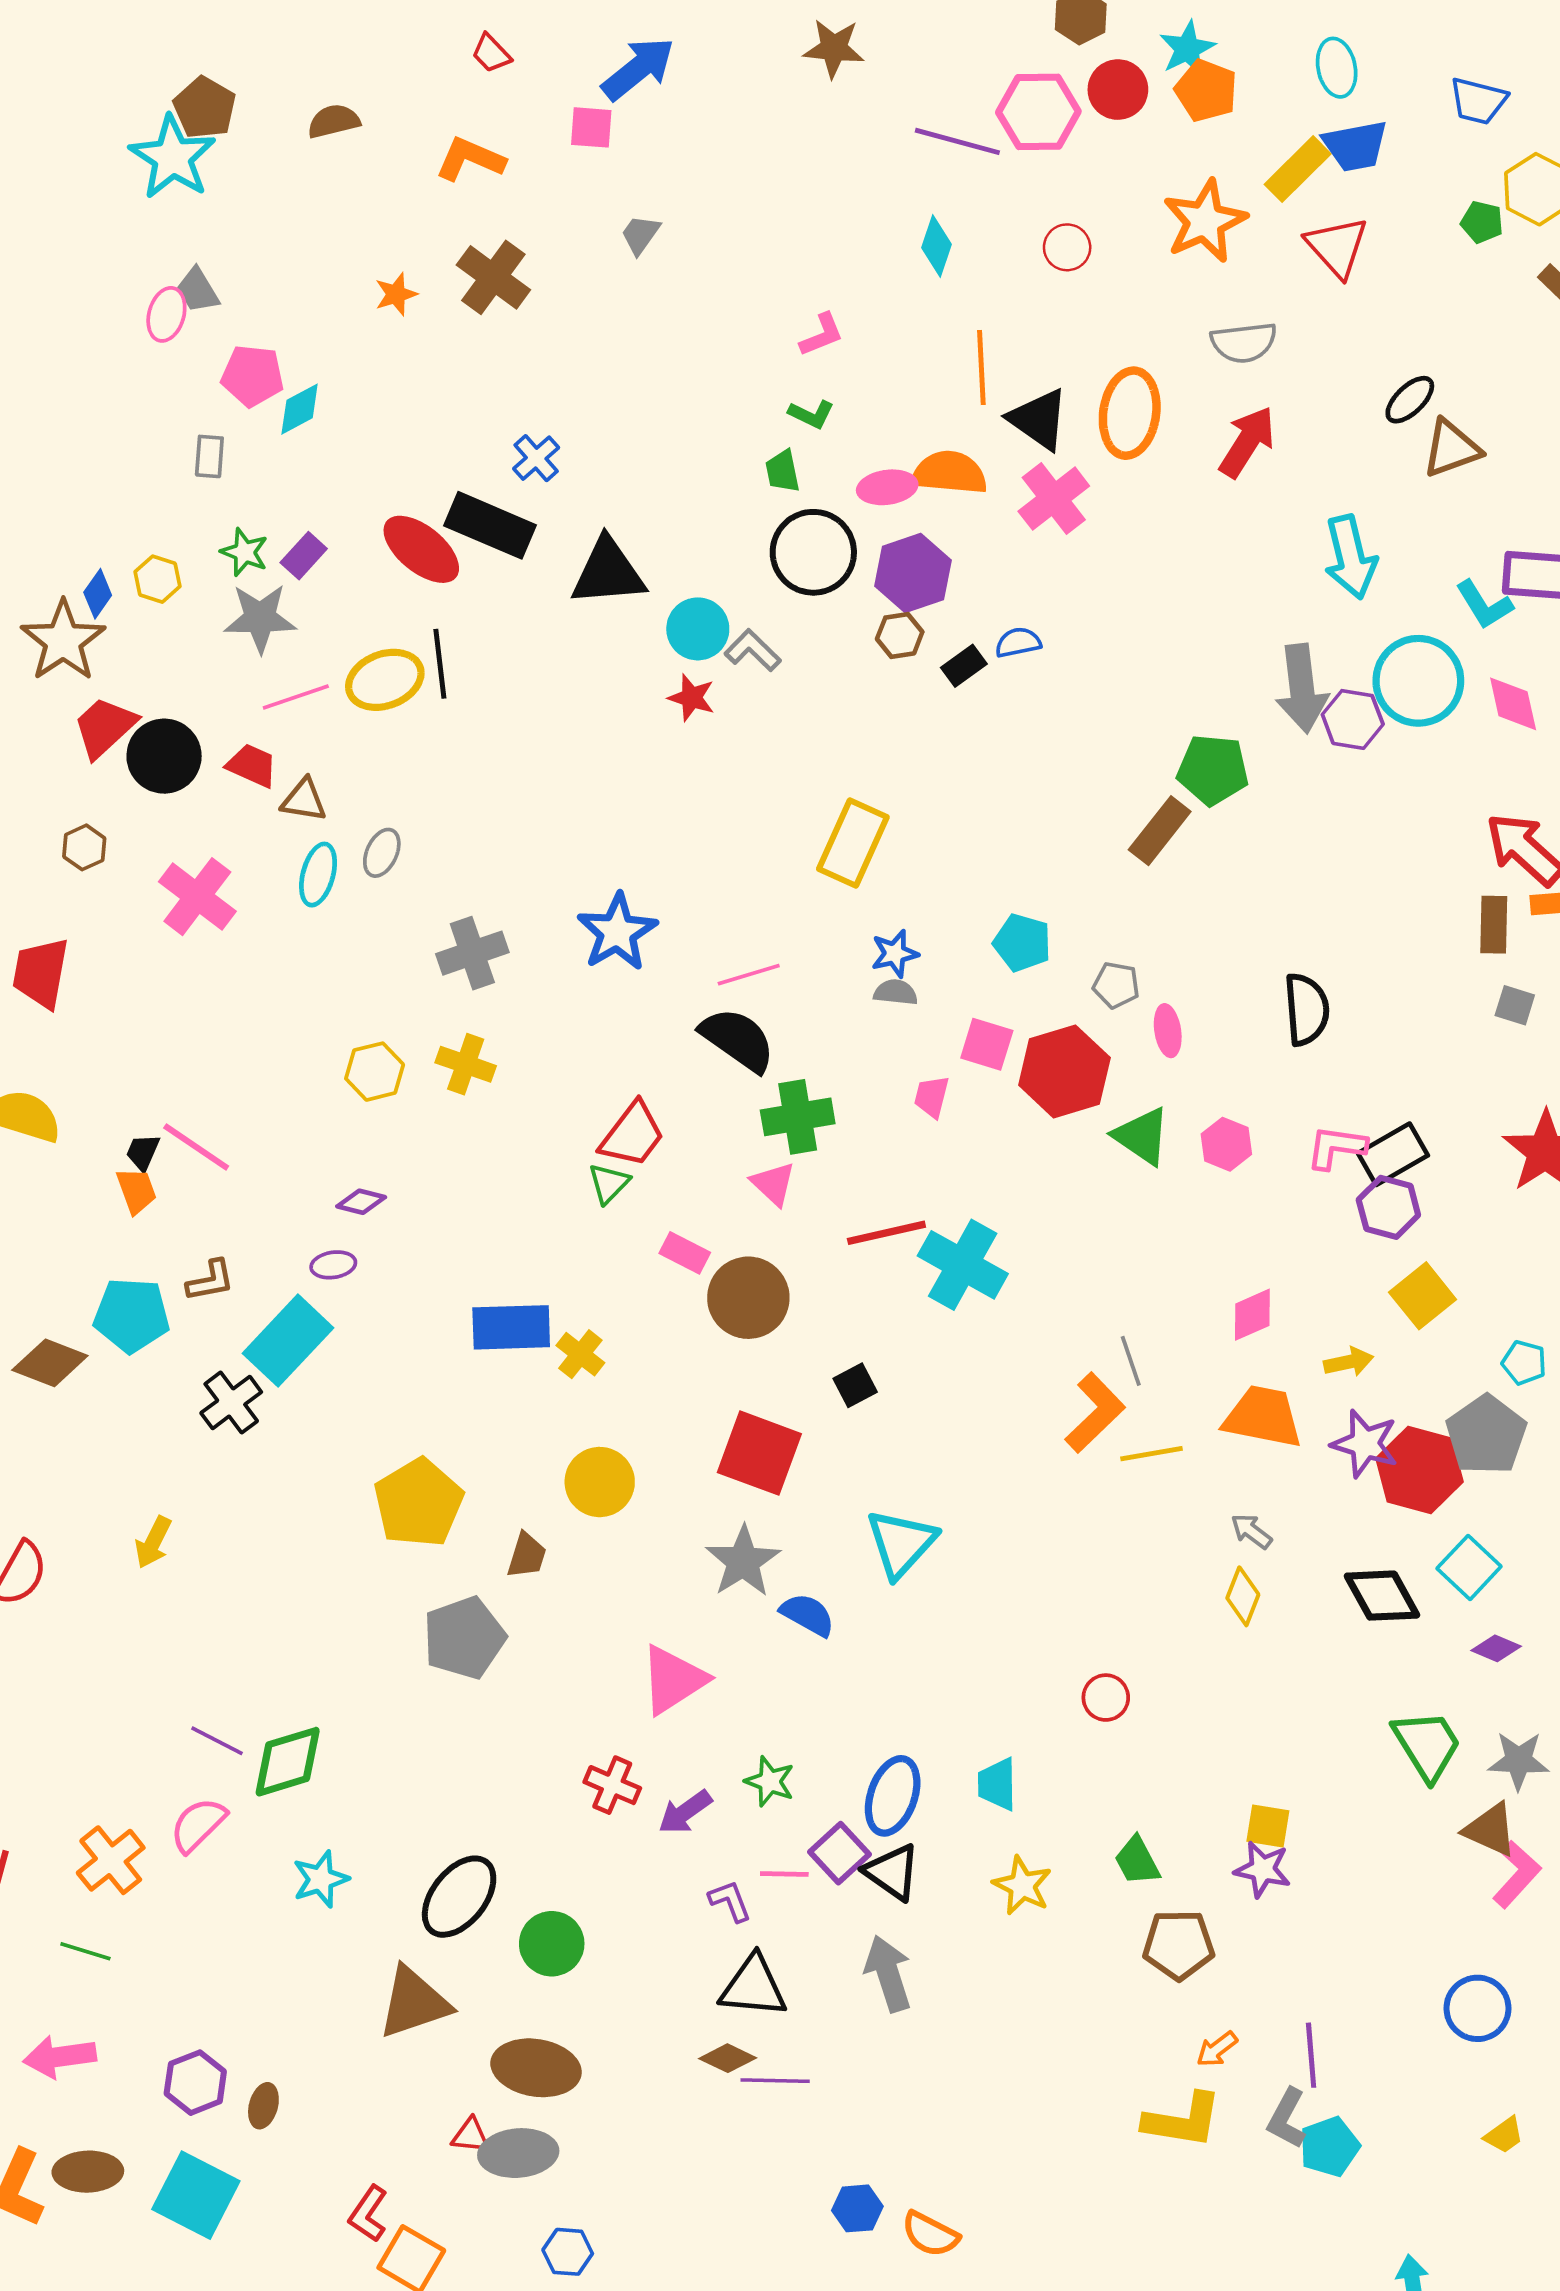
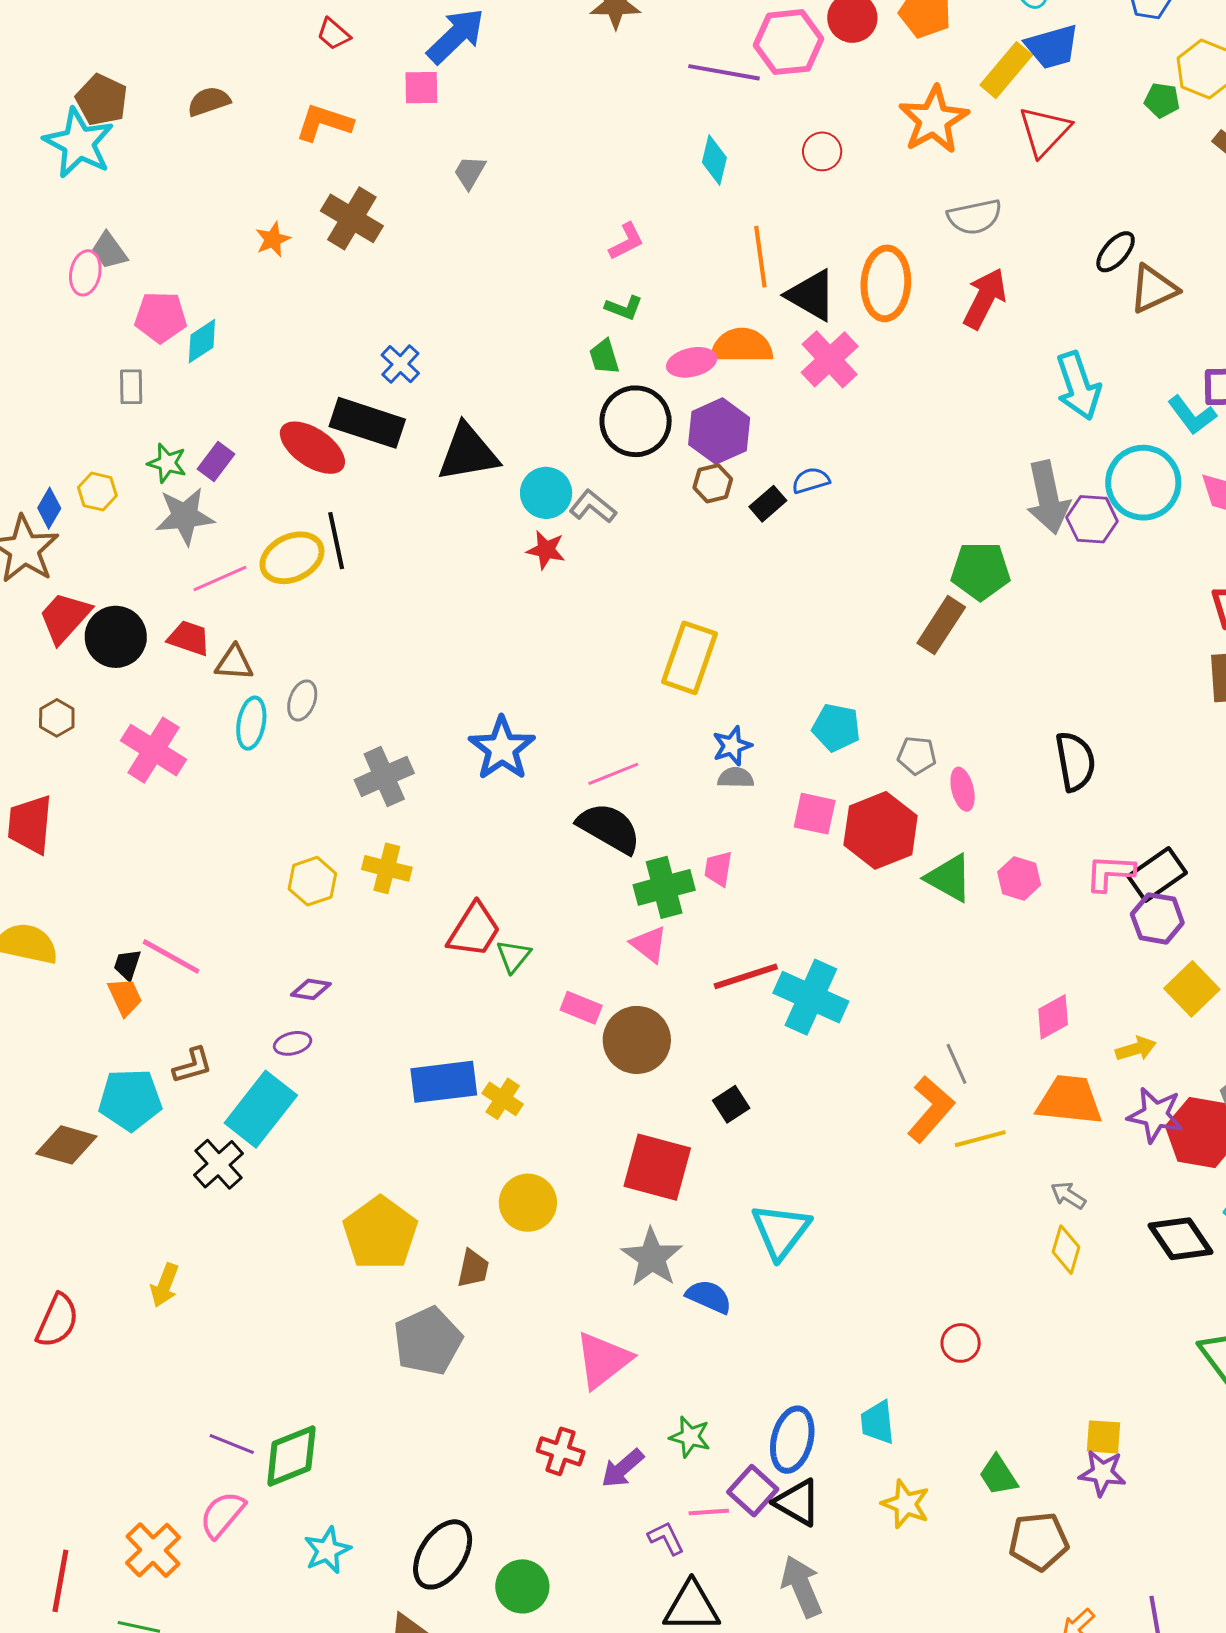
red triangle: (1337, 247) -> (1044, 131), turned 30
pink trapezoid: (932, 1097) -> (718, 869), moved
red trapezoid: (632, 1135) -> (474, 930), moved

